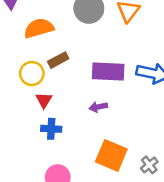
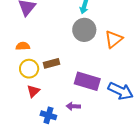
orange semicircle: (39, 28) -> (23, 46), moved, size x0.6
blue cross: (51, 129) -> (48, 115), moved

